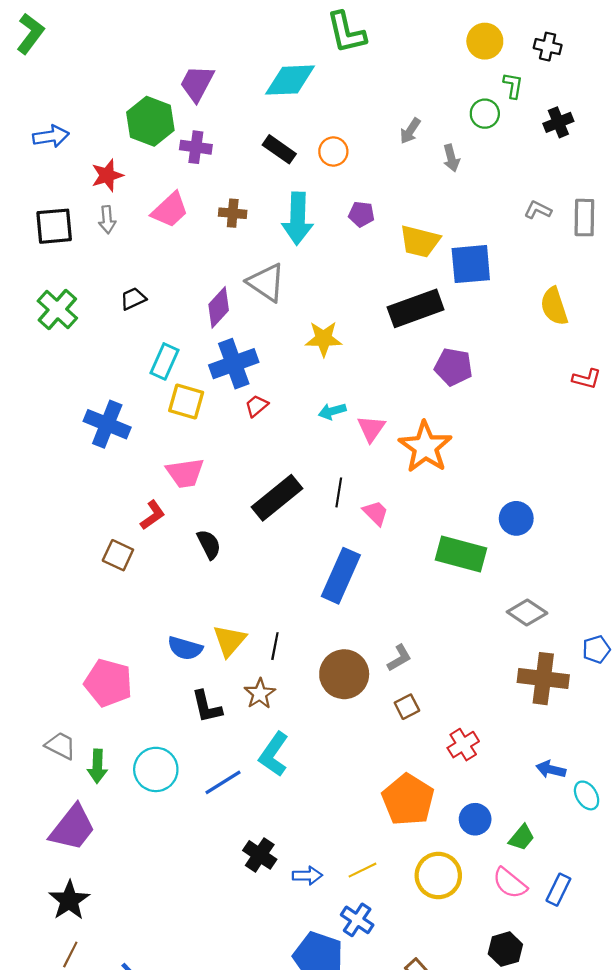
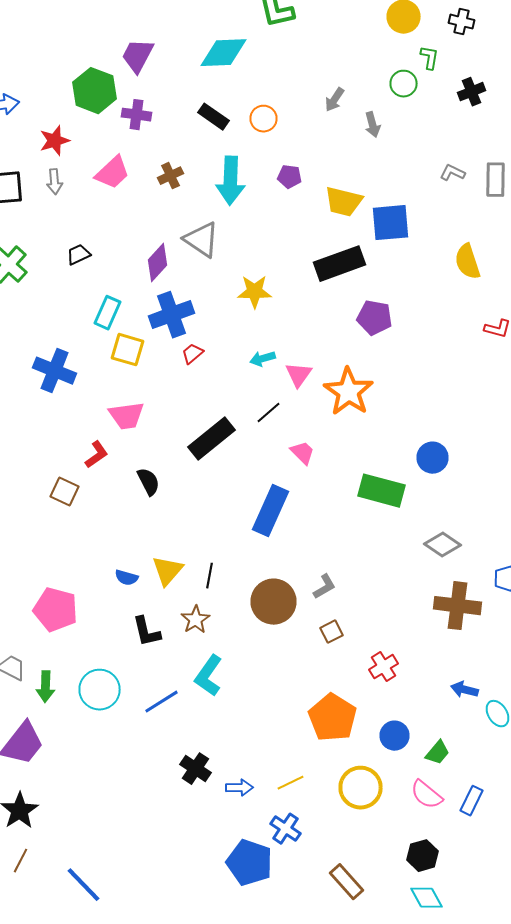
brown cross: (233, 213) -> (170, 176), turned -30
black line: (339, 492) -> (268, 413), moved, turned 40
blue semicircle: (185, 648) -> (126, 578), size x0.7

